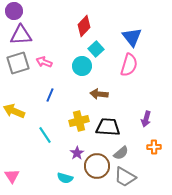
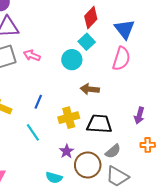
red diamond: (84, 26) -> (91, 18), moved
blue line: (50, 95) -> (38, 102), moved

